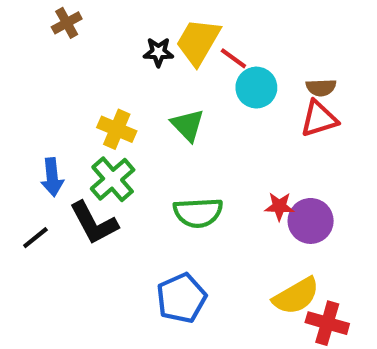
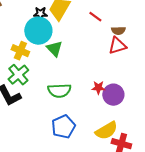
red line: (233, 58) -> (95, 17), moved
cyan circle: (256, 88) -> (38, 31), moved, size x1.4
blue pentagon: (181, 298) -> (63, 127), moved

